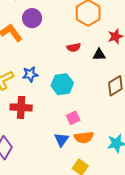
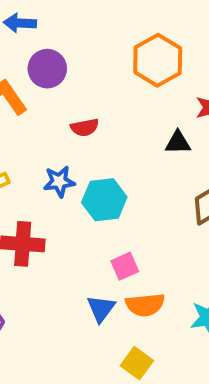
red semicircle: (74, 47) -> (85, 127), moved
blue star: (30, 74) -> (59, 182), moved

